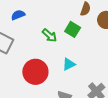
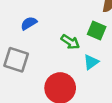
cyan triangle: (69, 64) -> (91, 62), moved

